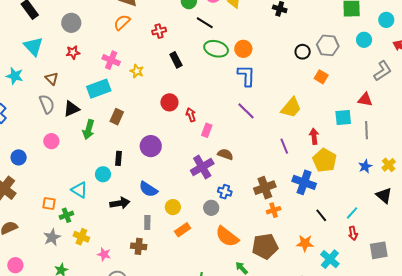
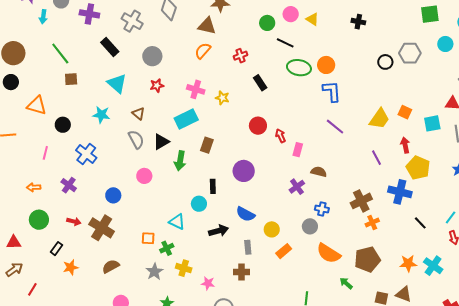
orange square: (321, 77) -> (405, 112), moved
purple cross: (202, 167) -> (297, 187), size x0.7
orange star: (305, 243) -> (408, 263), moved

